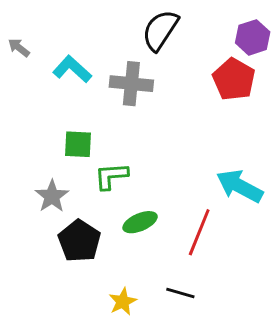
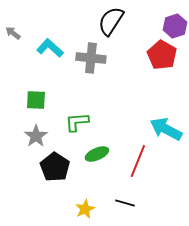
green square: (78, 144) -> (36, 100), moved

